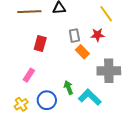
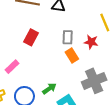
gray cross: (109, 71) -> (94, 81), turned -35
green arrow: (68, 88) -> (49, 89), turned 64

